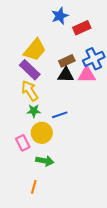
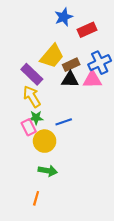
yellow trapezoid: (35, 50) -> (52, 56), moved
pink rectangle: (23, 143) -> (29, 127), moved

